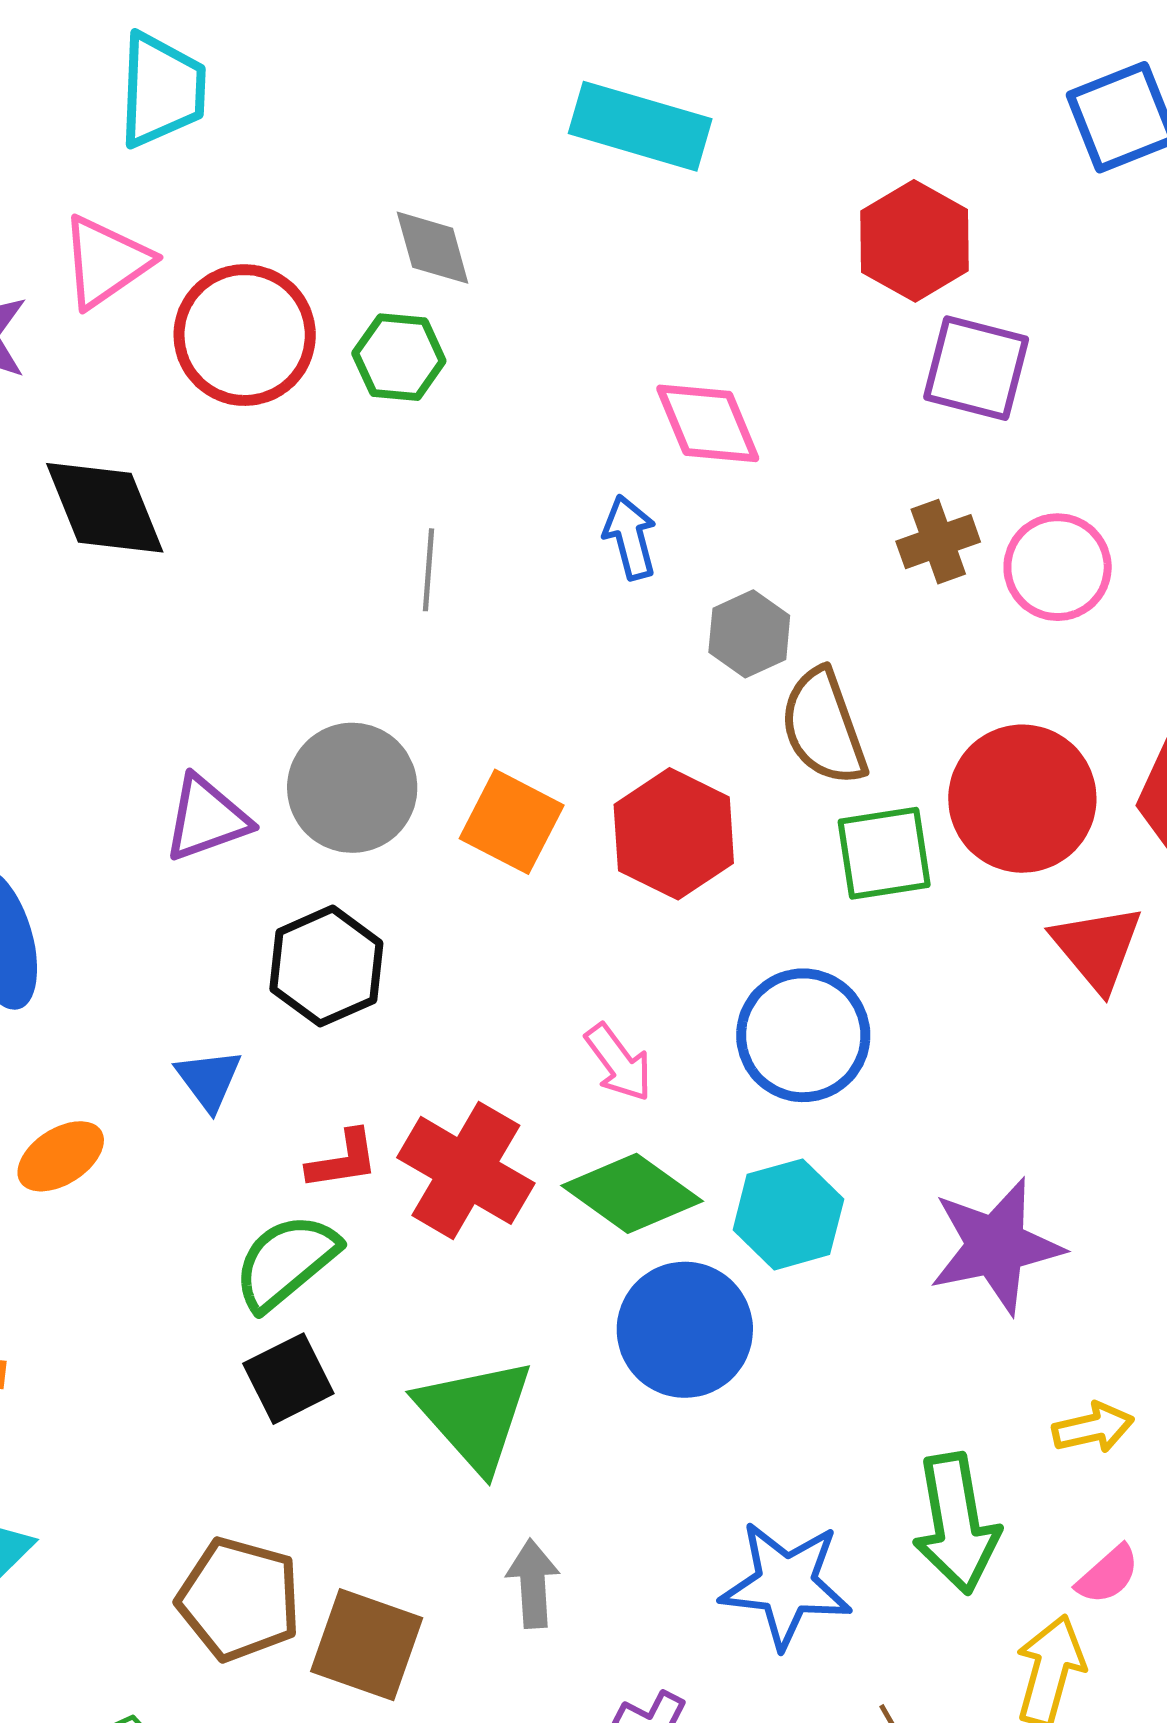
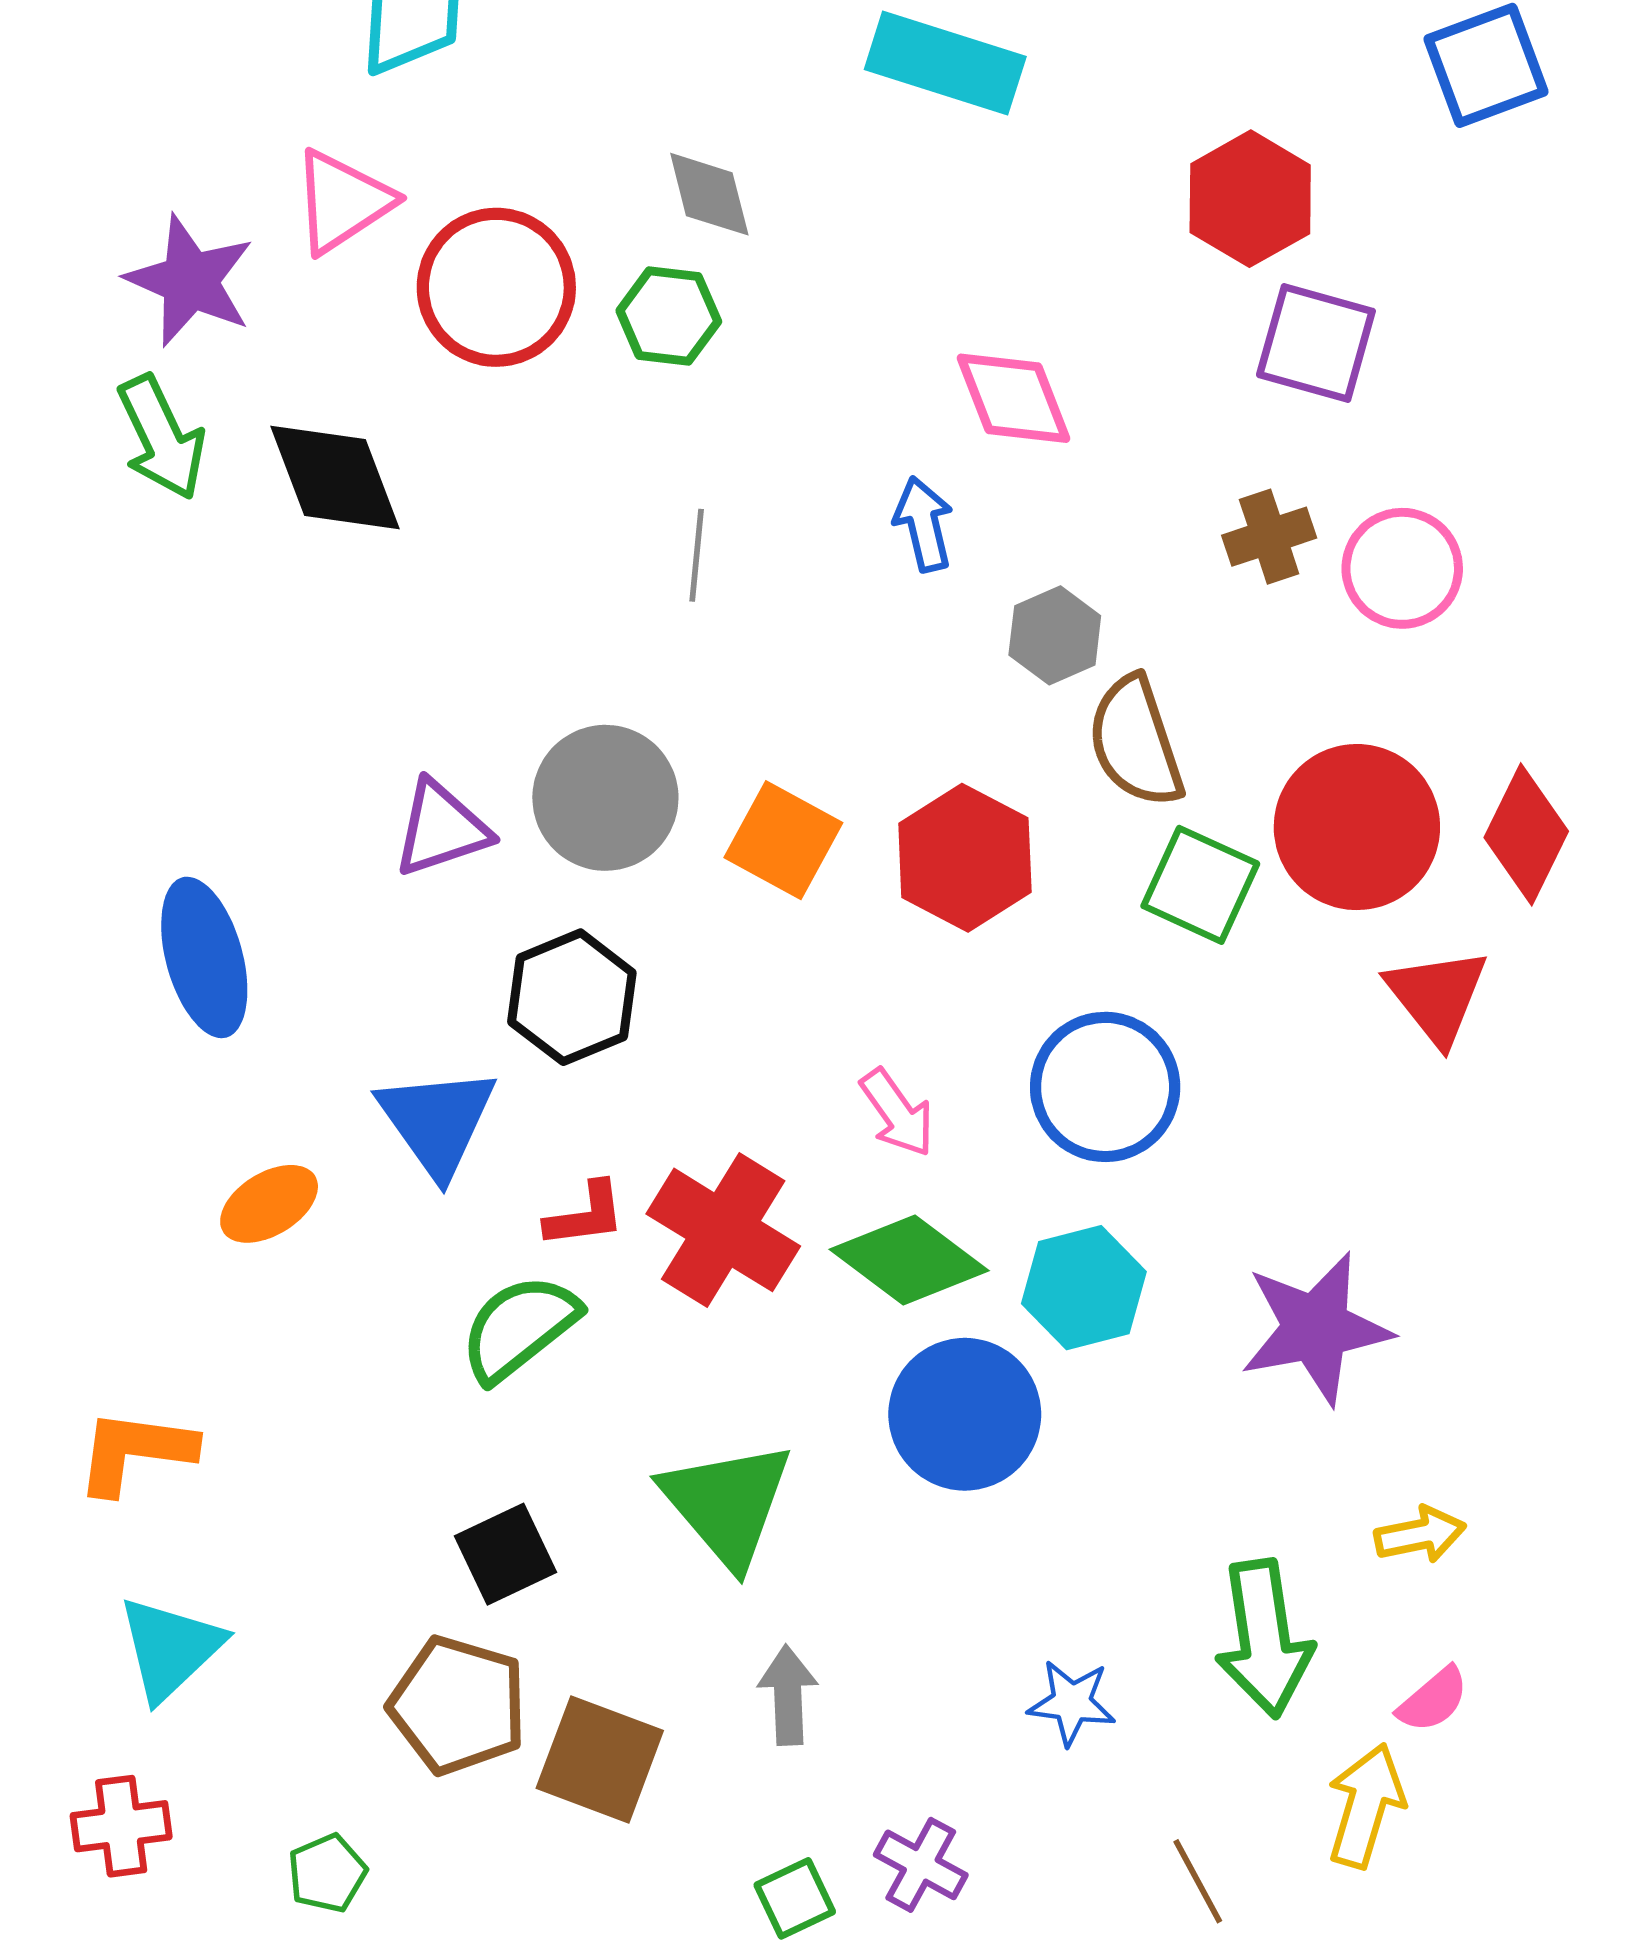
green square: (884, 853) -> (1200, 885), turned 32
blue triangle: (209, 1080) -> (437, 1121), size x1.6
black square: (288, 1379) -> (505, 1554), moved
blue star: (786, 1585) -> (1072, 1703), size x0.6

